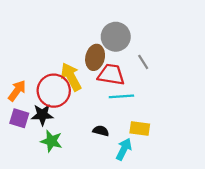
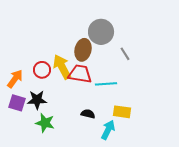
red trapezoid: (111, 75) -> (80, 74), moved
red circle: (54, 91) -> (42, 70), moved, size x0.6

